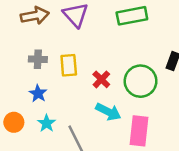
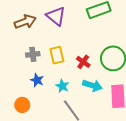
cyan star: (47, 123) -> (62, 86), moved

